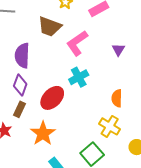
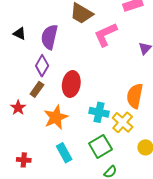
cyan cross: (79, 77) -> (99, 112), moved, turned 30
red ellipse: (52, 98) -> (71, 84), turned -45
orange semicircle: (117, 98) -> (135, 96), size x1.4

